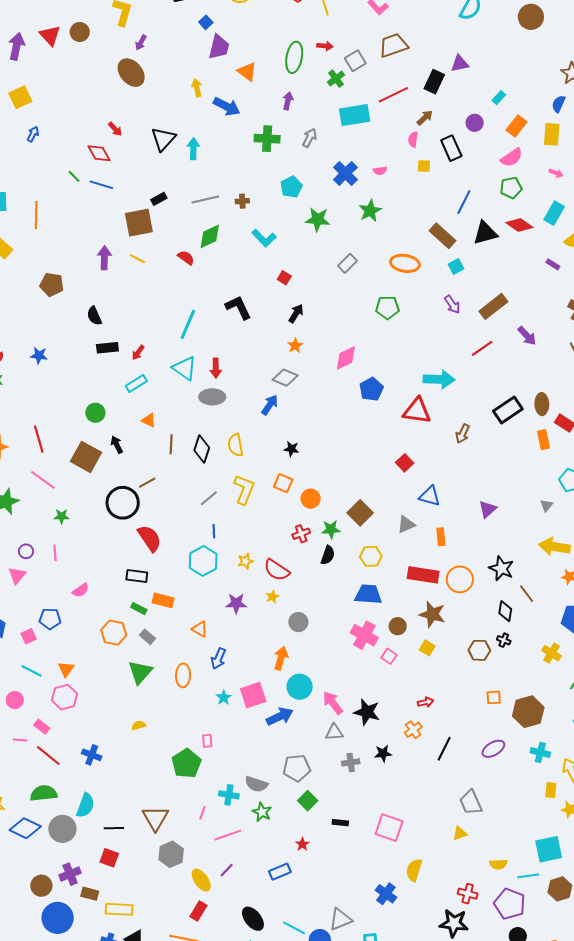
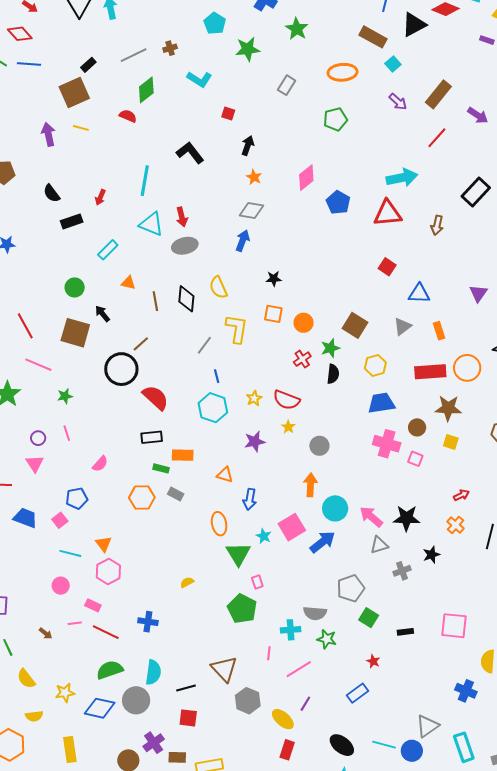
red arrow: (138, 353) -> (100, 197), moved
green triangle: (140, 672) -> (238, 554), moved

